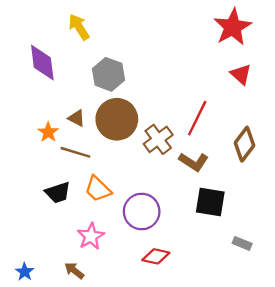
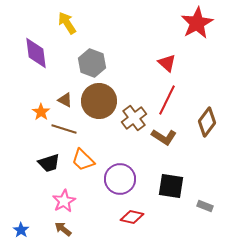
red triangle: (241, 74) -> (167, 63), moved
black square: (210, 202) -> (171, 186), moved
pink star: (91, 236) -> (64, 201), moved

